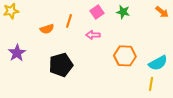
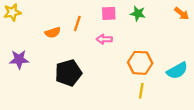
pink square: (97, 12) -> (109, 13), turned 32
purple star: (17, 53) -> (19, 59), turned 30
yellow line: (151, 84) -> (141, 91), moved

